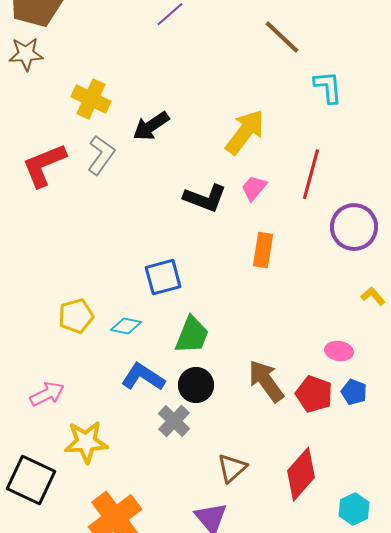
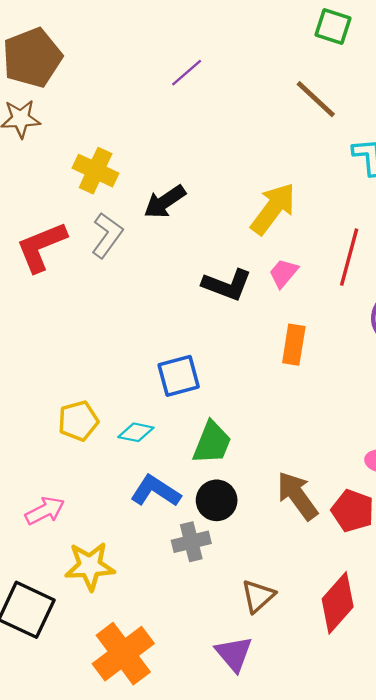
gray cross: (174, 421) -> (191, 542), turned 32

